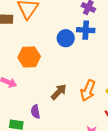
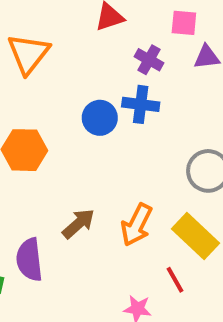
purple semicircle: (35, 112) -> (29, 260), size x1.5

